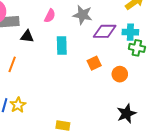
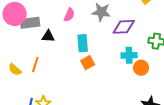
cyan cross: (130, 32) -> (129, 55), moved
orange square: (94, 63) -> (88, 63), moved

